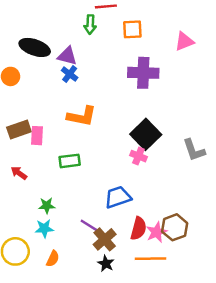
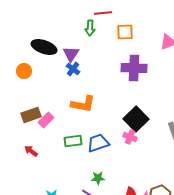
purple triangle: (67, 56) -> (71, 54), turned 48
pink rectangle: (37, 136) -> (46, 120), turned 42
blue trapezoid: (118, 197) -> (98, 143), moved
green star: (47, 206) -> (98, 178), moved

